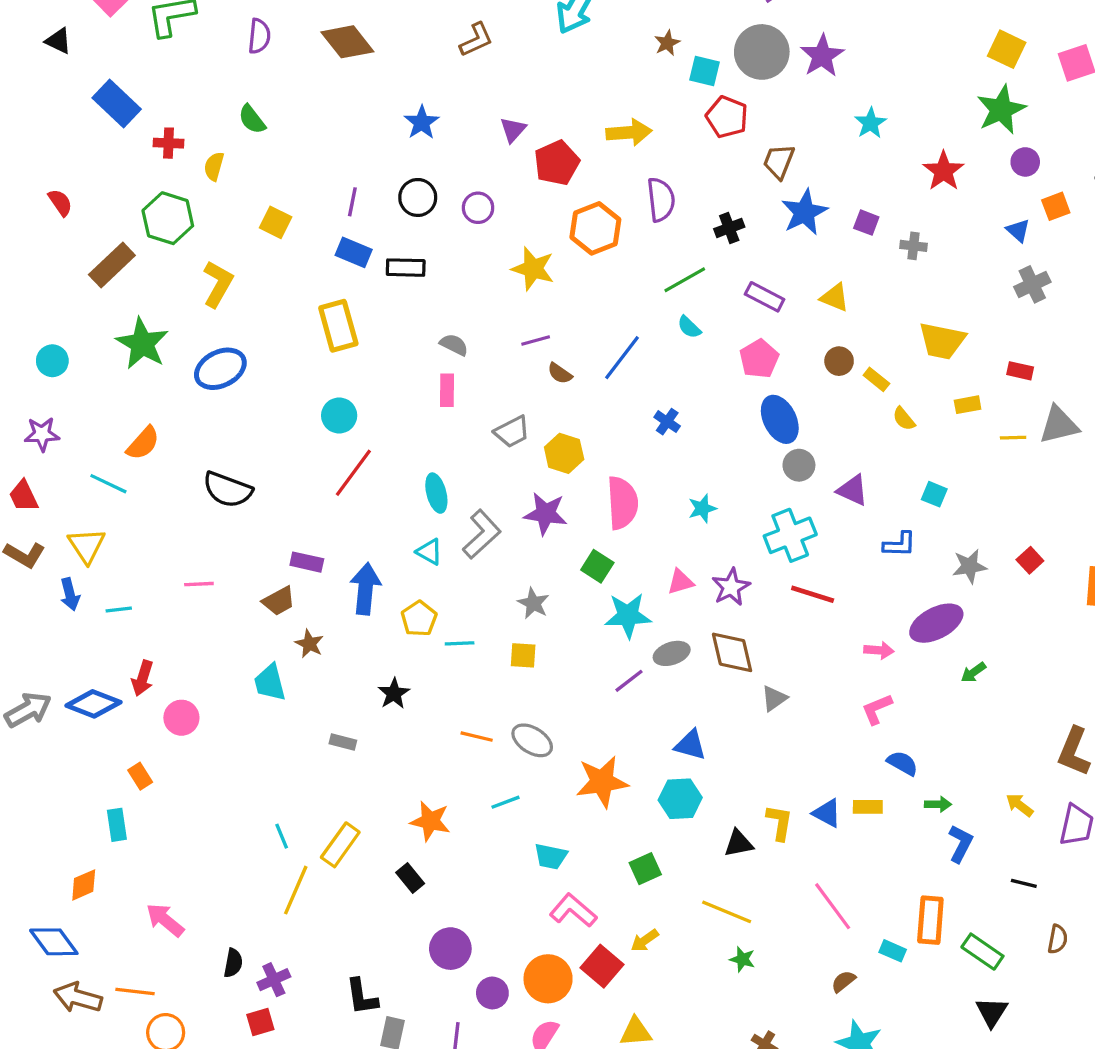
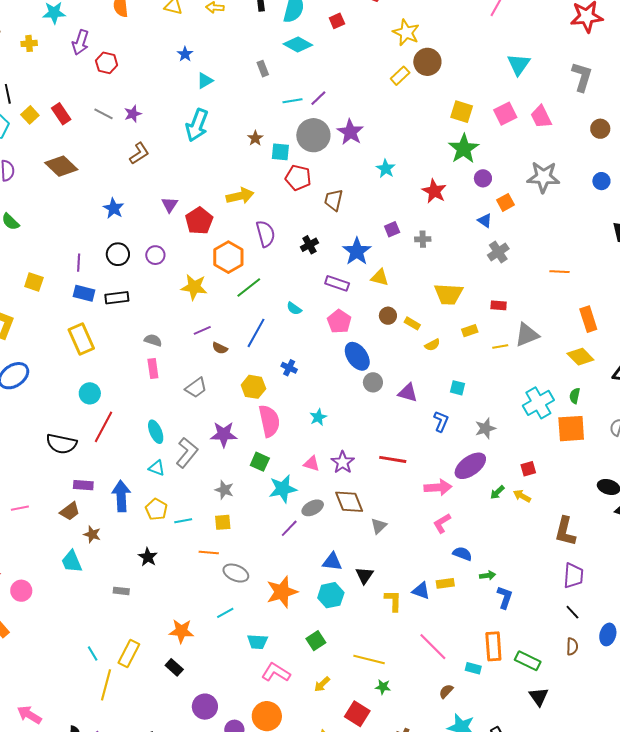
blue star: (804, 212) -> (357, 251), moved
purple square: (866, 223) -> (392, 229), turned -35
green line: (685, 280) -> (249, 288), moved
yellow semicircle: (904, 419) -> (432, 345), turned -70
yellow hexagon: (564, 453) -> (253, 387), moved
black semicircle: (227, 490) -> (61, 444), moved
cyan cross: (790, 535) -> (538, 403), moved
blue L-shape: (899, 544) -> (441, 421), turned -60
red square: (1030, 560) -> (528, 469), moved, turned 35
pink triangle: (680, 582) -> (312, 464), turned 42
pink arrow: (879, 650) -> (438, 487), size x1.5
orange line: (477, 737) -> (209, 553), moved
yellow arrow: (1020, 805) -> (522, 496), moved
black triangle: (739, 843) -> (364, 575), moved, turned -36
black line: (1024, 883) -> (572, 612), moved, turned 42
red square: (602, 966) -> (357, 714), moved

